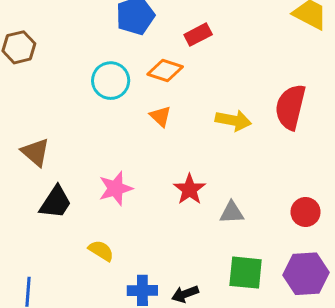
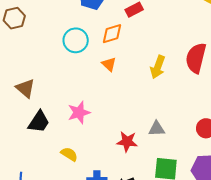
orange diamond: (165, 70) -> (112, 34), turned -35
yellow arrow: (233, 120) -> (158, 67), turned 100
red star: (190, 189) -> (127, 142), moved, turned -30

